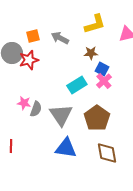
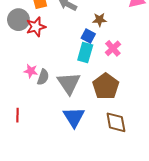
blue square: (102, 69) -> (88, 36), moved
cyan rectangle: (77, 85) -> (85, 52), turned -42
blue triangle: (66, 148) -> (74, 117), turned 50

